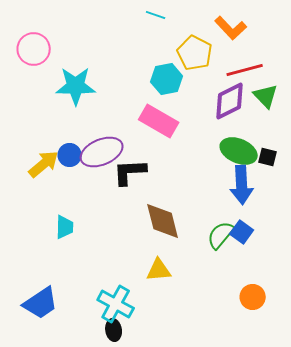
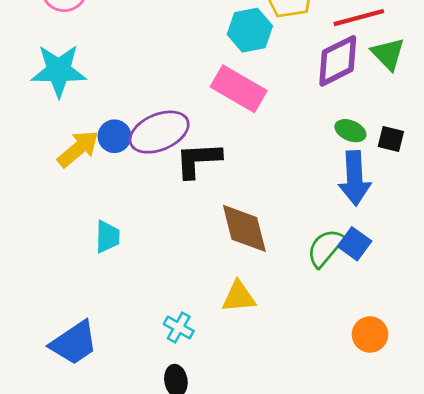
cyan star: (76, 86) -> (59, 71), moved
green ellipse: (239, 151) -> (350, 131), size x0.6
cyan cross: (116, 304) -> (179, 327), moved, size x0.6

